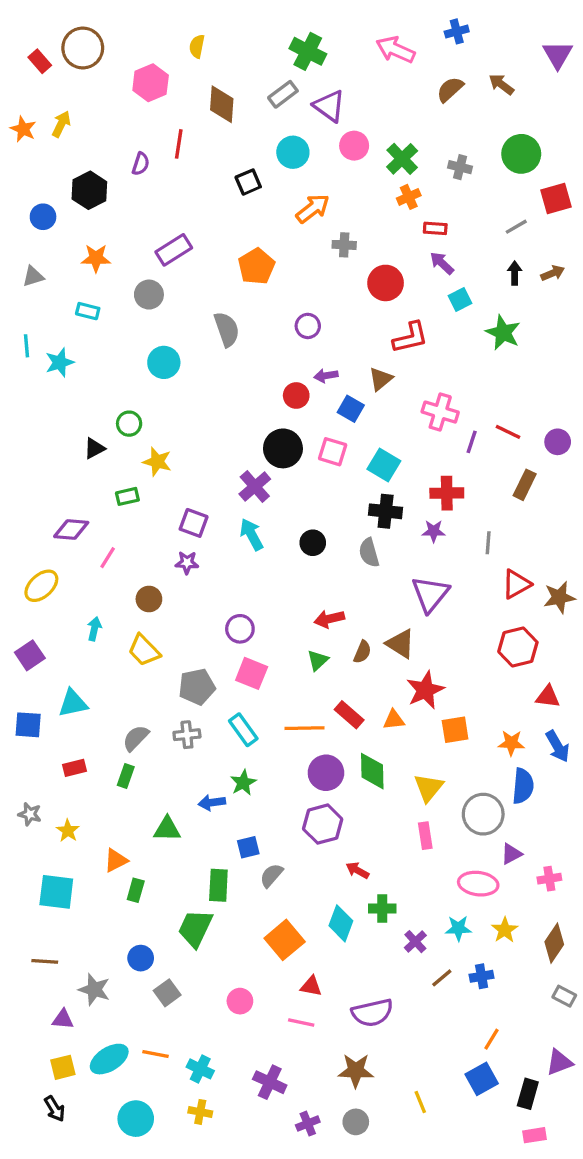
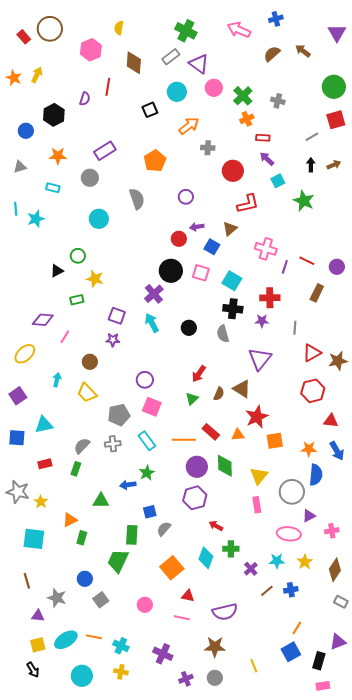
green circle: (521, 154) -> (334, 87), moved
red arrow: (329, 619) -> (199, 374), turned -42
gray star: (30, 814) -> (18, 492), size x1.6
brown line: (45, 961) -> (27, 581), turned 70

